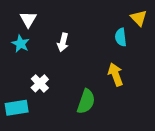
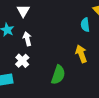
white triangle: (28, 19) -> (23, 11), moved
white arrow: (63, 42) -> (27, 39), moved, turned 152

